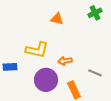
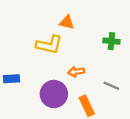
green cross: (95, 13) -> (111, 41), moved, turned 32
yellow L-shape: (37, 50) -> (49, 45), moved

